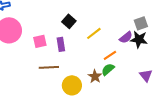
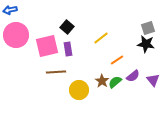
black square: (69, 21) -> (67, 27), moved
purple semicircle: (126, 37) -> (133, 76), moved
pink square: (40, 41) -> (47, 46), size x1.6
green semicircle: (108, 69) -> (115, 82), moved

